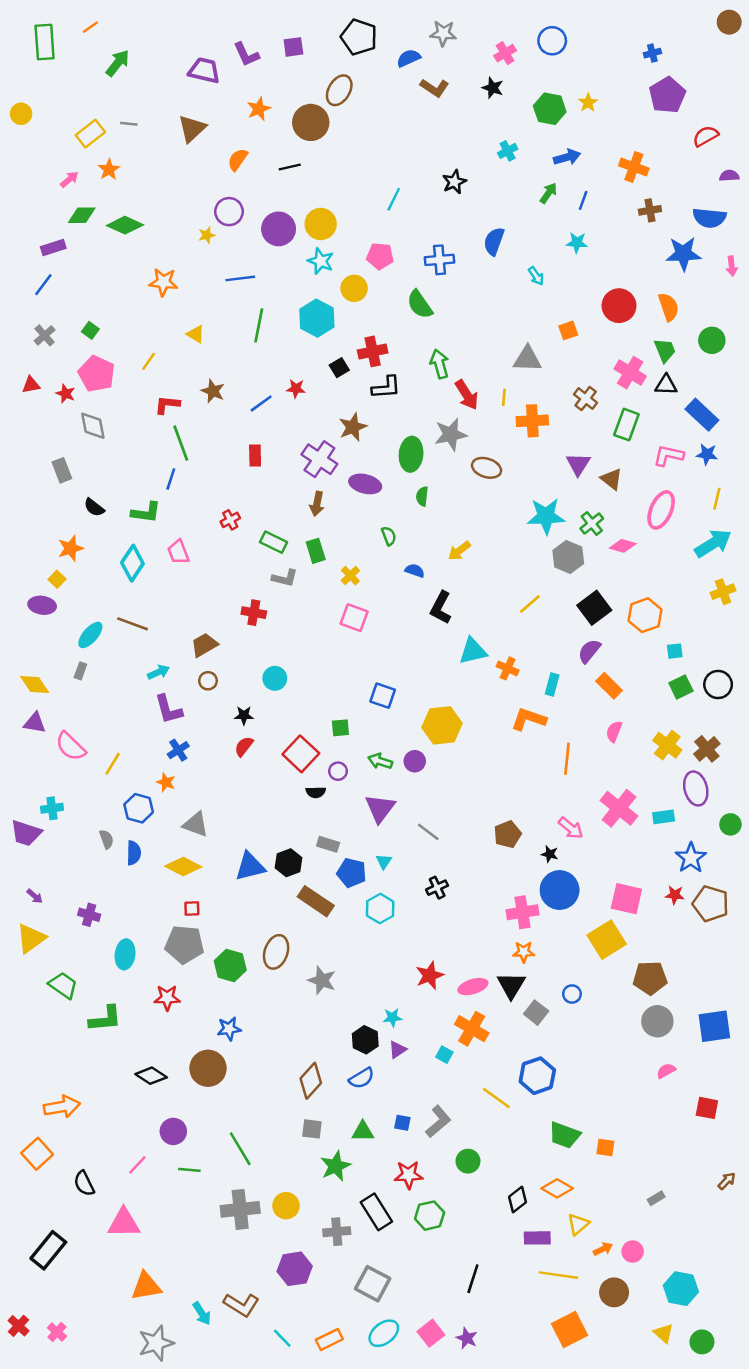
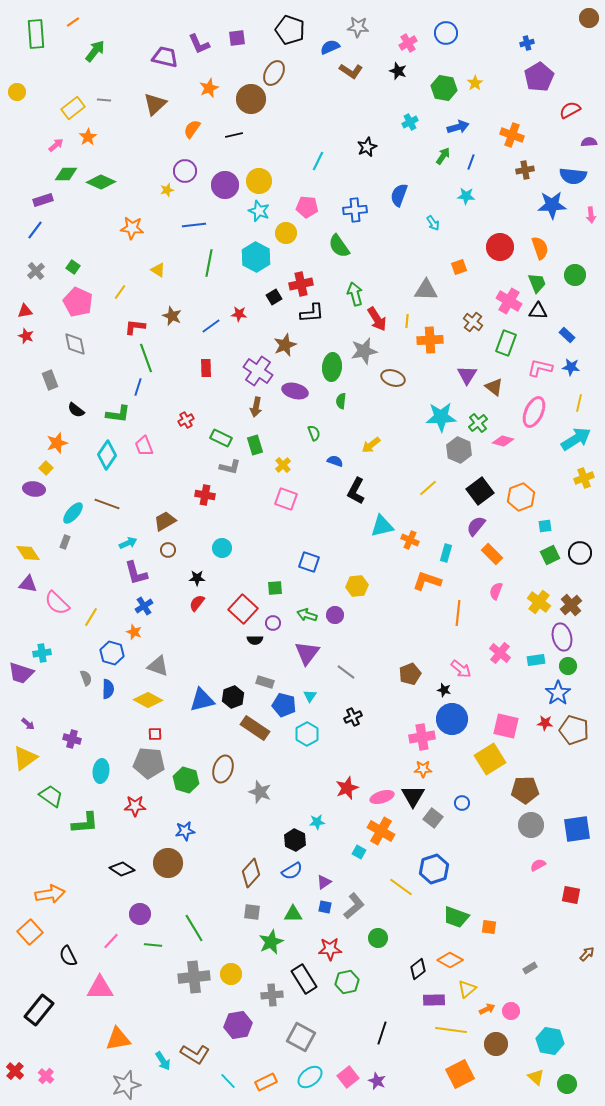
red star: (66, 394) -> (26, 336), moved
blue rectangle: (702, 415) -> (567, 335), size x0.6
yellow hexagon: (442, 725) -> (357, 586), size x0.7
pink cross: (619, 808) -> (500, 653), size x0.7
green circle: (730, 824) -> (568, 666), moved
purple triangle: (397, 1050) -> (324, 882), moved

